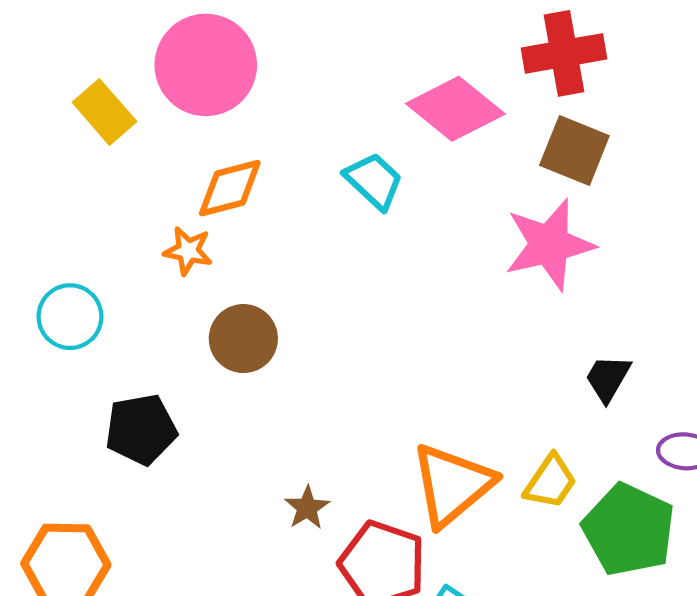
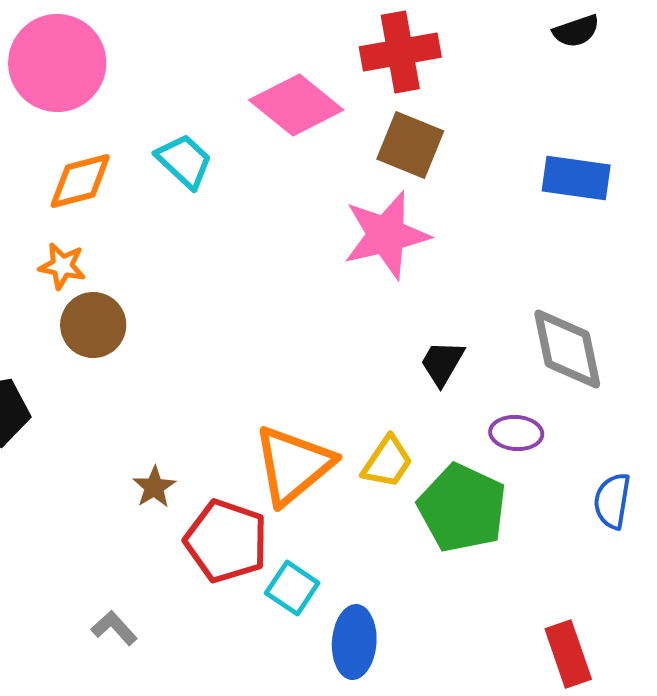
cyan trapezoid: (374, 181) -> (184, 161), moved
orange star: (188, 251) -> (62, 266), moved

